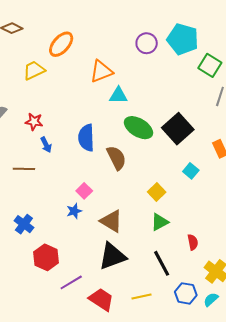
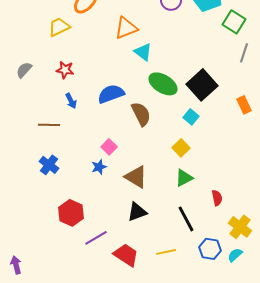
cyan triangle: (118, 95) -> (143, 52), turned 36
red star: (34, 122) -> (65, 70), moved
blue semicircle: (86, 138) -> (111, 94), turned 72
cyan square: (191, 171) -> (191, 117), moved
blue cross: (24, 224) -> (49, 165), moved
black triangle: (112, 256) -> (137, 212), size x0.7

